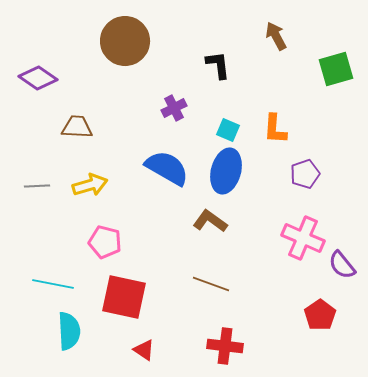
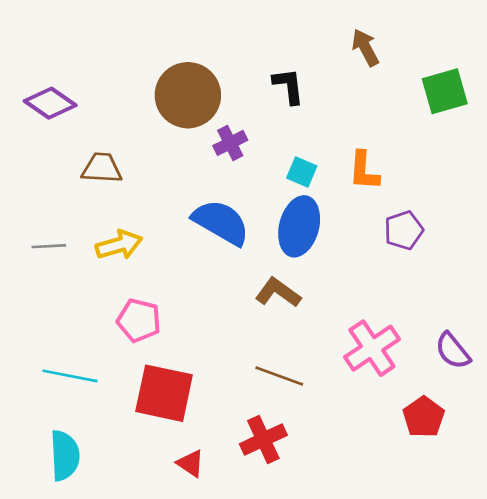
brown circle: (125, 41) -> (188, 95), moved
pink cross: (303, 238) -> (372, 348), moved, turned 33
cyan semicircle: (69, 331) -> (65, 455), moved
red cross: (225, 346) -> (263, 440), moved, turned -32

